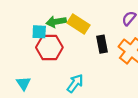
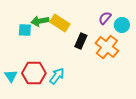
black rectangle: (102, 44) -> (81, 41), turned 35
red hexagon: (49, 47) -> (34, 73), moved

